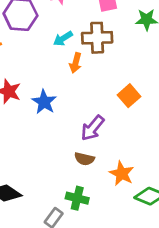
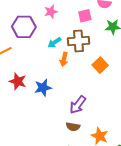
orange square: (129, 96) -> (100, 65), moved
blue star: (44, 102) -> (43, 88), turned 30

